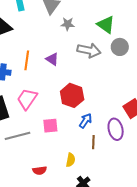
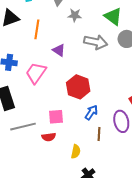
orange line: (27, 60) -> (37, 29), moved
pink trapezoid: (27, 99) -> (36, 73), moved
red semicircle: (40, 170) -> (49, 137), moved

